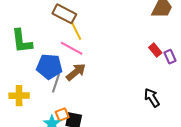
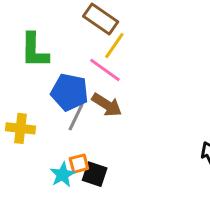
yellow line: (76, 31) -> (114, 46), turned 54
brown arrow: (76, 72) -> (107, 105), turned 65

